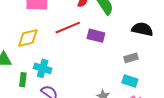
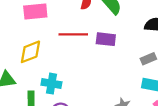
red line: (68, 28) -> (73, 34), turned 30

